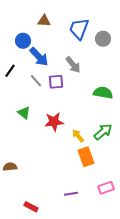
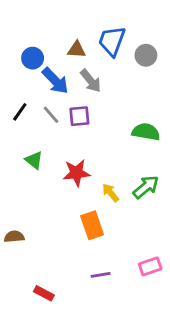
brown triangle: (44, 21) -> (76, 50), moved
gray arrow: (73, 65) -> (91, 81), moved
black line: (10, 71) -> (20, 112), moved
orange rectangle: (86, 157) -> (92, 225), moved

